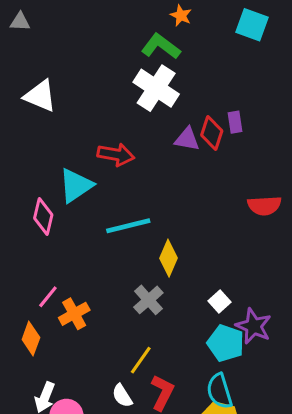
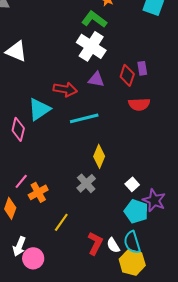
purple triangle: (187, 139) -> (96, 79), moved
red semicircle: (264, 206) -> (139, 104), moved
cyan line: (128, 226) -> (84, 118), moved
yellow line: (141, 360) -> (61, 222), moved
white semicircle: (122, 396) -> (113, 245), moved

